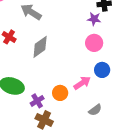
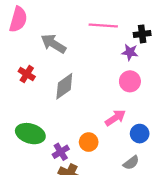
blue circle: (102, 70) -> (140, 134), moved
pink arrow: (82, 83) -> (115, 118), moved

